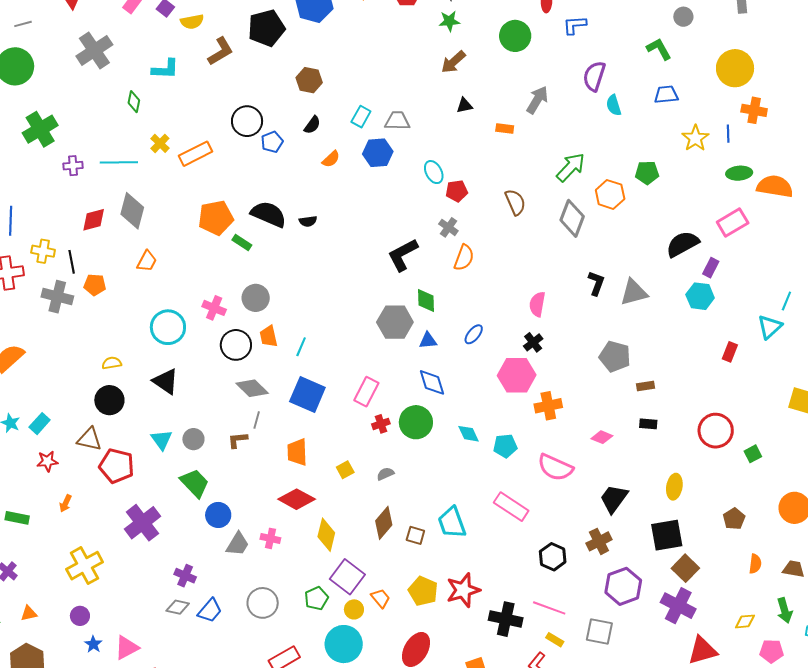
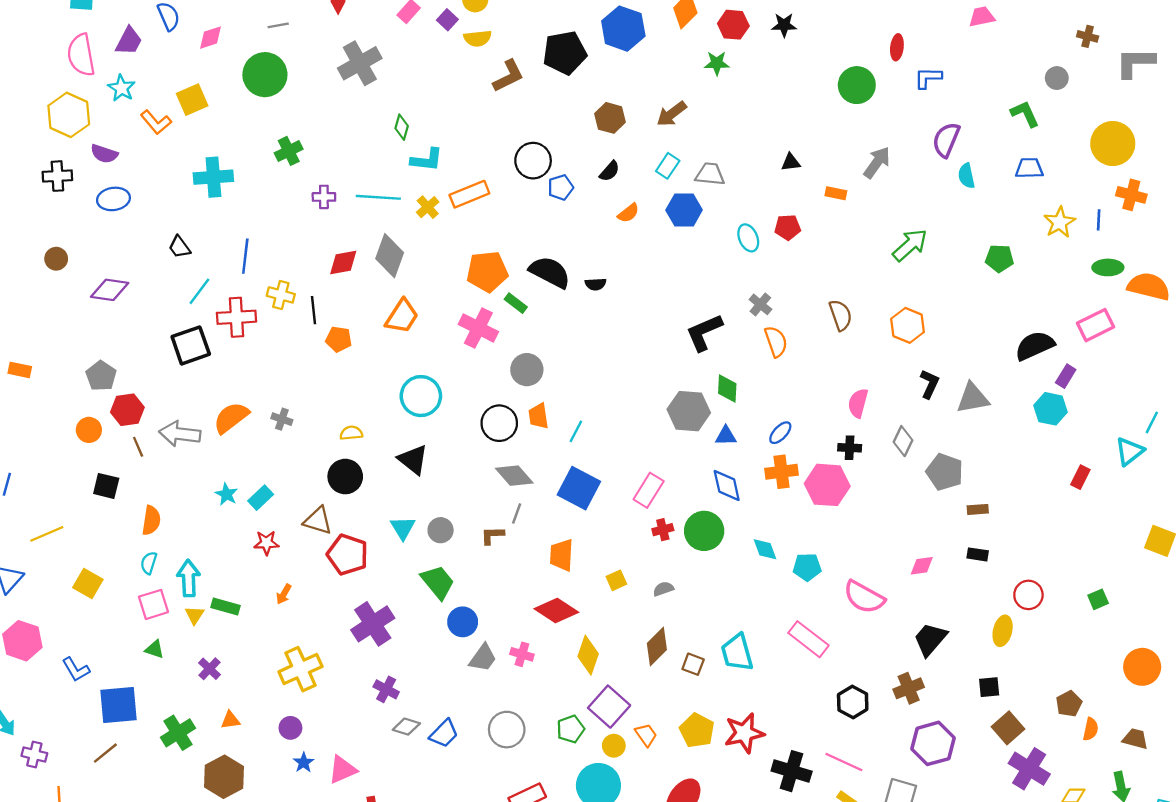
green star: (449, 21) -> (717, 63), moved
brown arrow: (453, 62) -> (672, 114), moved
cyan L-shape: (165, 69) -> (427, 160), moved
green cross: (40, 129) -> (289, 151), size x0.7
yellow cross: (160, 143) -> (428, 207), moved
red pentagon: (457, 191) -> (788, 227), moved
orange hexagon: (610, 194) -> (908, 325), moved
brown semicircle: (515, 202) -> (841, 315), moved
gray diamond: (572, 218) -> (903, 441), moved, size x0.7
orange semicircle: (464, 258) -> (776, 342), turned -44
orange trapezoid: (147, 261) -> (402, 316), size x1.4
gray cross: (57, 297) -> (282, 419), moved, size x0.6
pink cross: (214, 308) -> (478, 328), moved, size x1.4
black cross: (533, 342) -> (850, 448), turned 36
orange cross: (548, 406) -> (782, 472), moved
red circle: (716, 431) -> (1028, 595), moved, size x0.7
pink diamond: (602, 437) -> (922, 566), turned -35
brown pentagon: (734, 519) -> (1069, 704), moved
black square: (667, 535) -> (989, 687), size x0.6
purple cross: (185, 576) -> (386, 689), moved
purple cross: (678, 606) -> (1029, 769), moved

